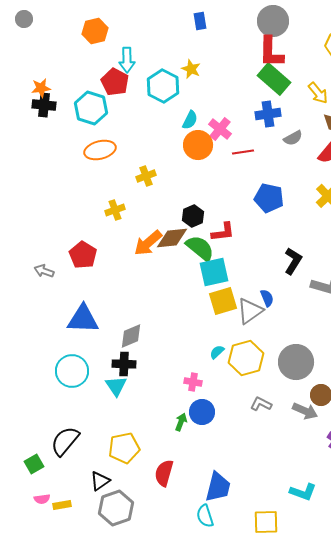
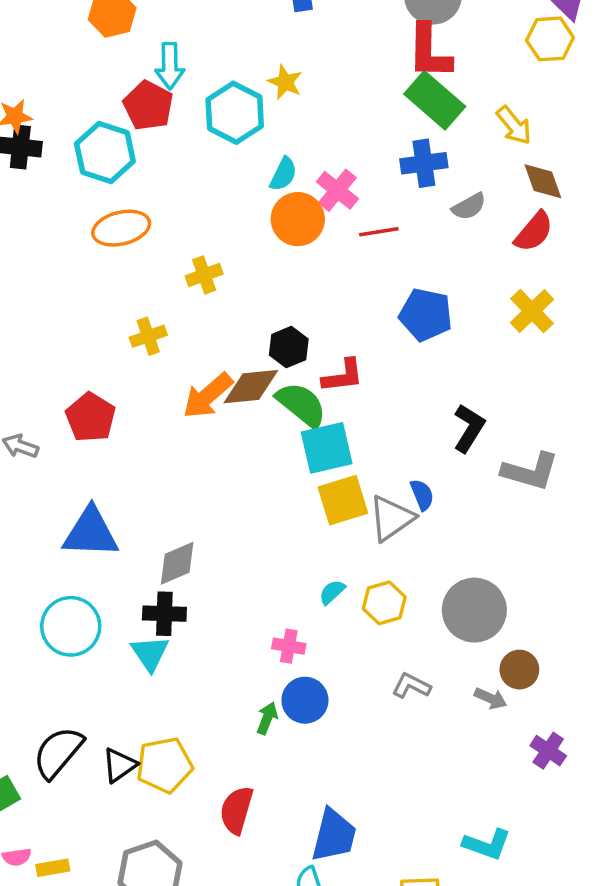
yellow hexagon: (246, 358) -> (384, 603), size x0.7
gray arrow: (305, 411) -> (491, 698), size x0.7
black triangle: (100, 481) -> (119, 765), moved

